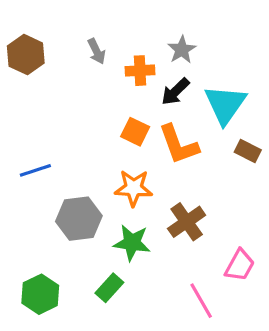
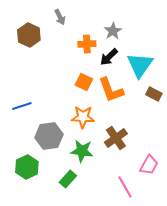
gray arrow: (97, 51) -> (60, 17), moved
brown hexagon: (26, 55) -> (29, 35), moved
green hexagon: (40, 294) -> (27, 167), moved

